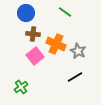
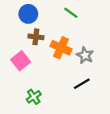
pink square: (35, 56) -> (21, 61), moved
green cross: (21, 87) -> (34, 97), moved

